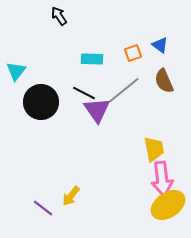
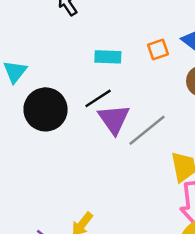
gray line: (124, 90) -> (147, 130), moved
black line: (84, 93) -> (98, 98), turned -60

